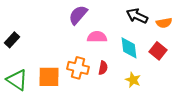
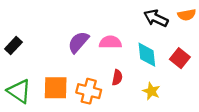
purple semicircle: (78, 15) -> (78, 42), moved
orange semicircle: (164, 23) -> (187, 15), moved
orange cross: (78, 68) -> (89, 91), moved

